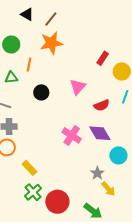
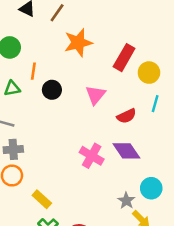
orange star: (51, 43) -> (78, 43), moved
red rectangle: (103, 58) -> (124, 58), size x1.5
black circle: (41, 92) -> (52, 90), moved
cyan circle: (118, 155) -> (151, 188), moved

